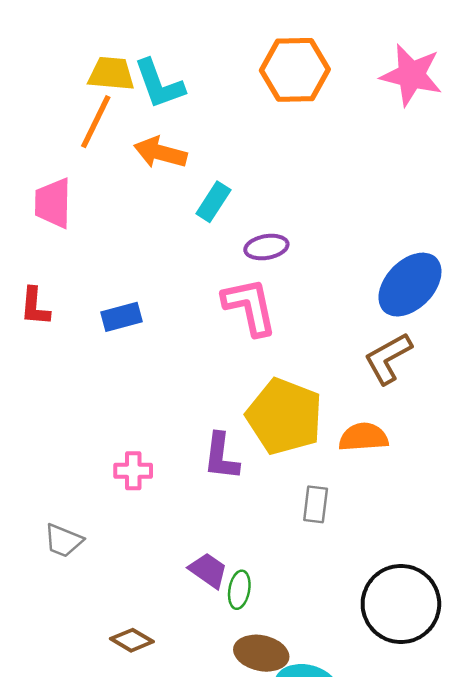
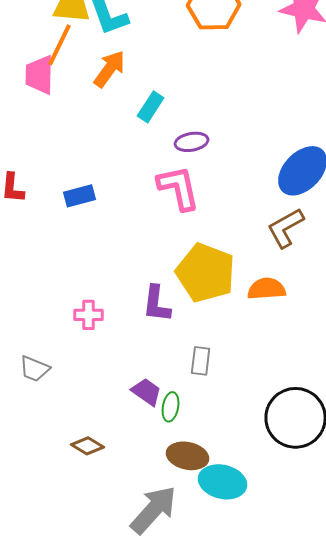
orange arrow: (160, 153) -> (110, 69), turned 111
pink trapezoid: (53, 203) -> (40, 75), moved
gray rectangle: (316, 504) -> (201, 361), moved

